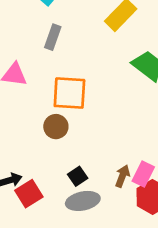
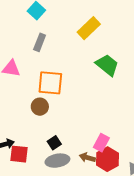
brown arrow: (122, 176) -> (87, 158), moved, turned -98
red square: (29, 194) -> (19, 154), turned 36

